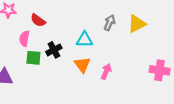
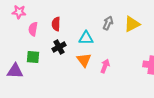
red semicircle: (38, 20) -> (56, 24), moved, turned 56
pink semicircle: (24, 39) -> (33, 29), moved
green square: (33, 58) -> (33, 57), moved

